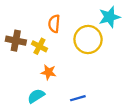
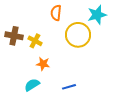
orange semicircle: (54, 24) -> (56, 13), moved

